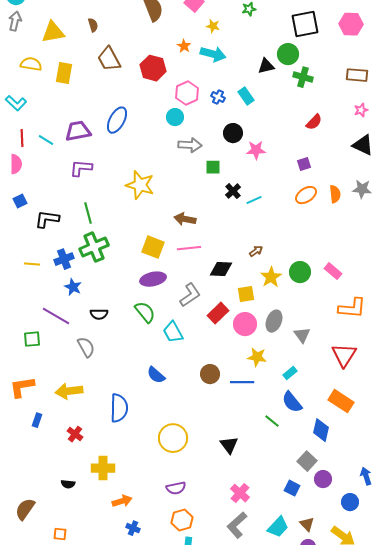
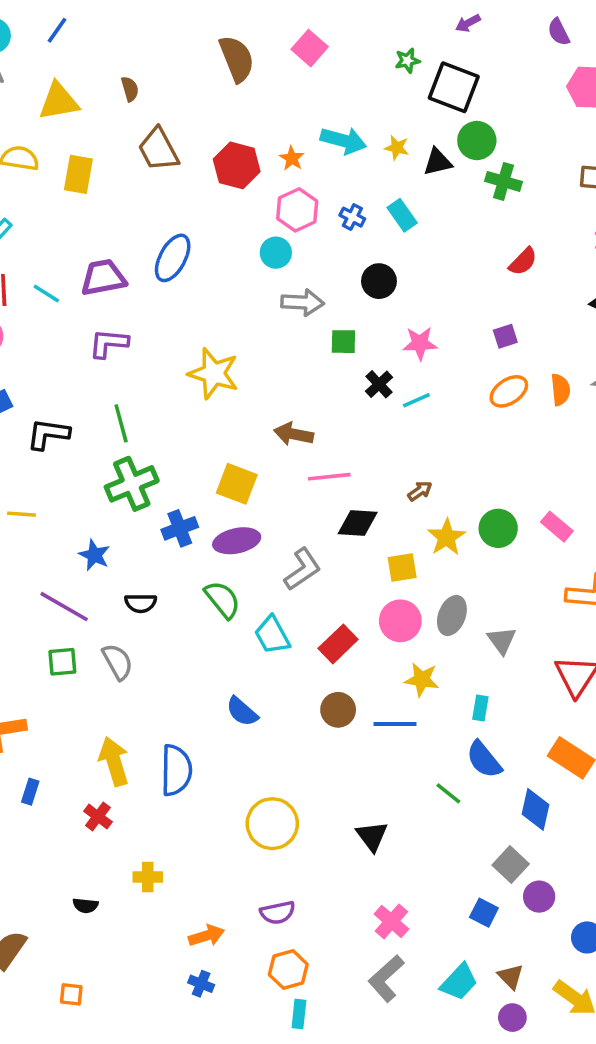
black square: (305, 24) -> (454, 87), moved, turned 32
yellow star: (213, 26) -> (397, 148), moved
orange star: (184, 46) -> (292, 158), moved
pink star: (256, 150) -> (420, 343), moved
pink line: (189, 248) -> (329, 477), moved
blue cross: (64, 259) -> (180, 528), moved
red rectangle: (218, 313) -> (338, 644), moved
green square: (32, 339) -> (62, 662), moved
cyan rectangle: (290, 373) -> (480, 708), turned -40
yellow arrow: (69, 391) -> (114, 761), moved, turned 80
yellow cross: (103, 468) -> (148, 877), size x0.7
orange arrow: (122, 501) -> (206, 936), moved

